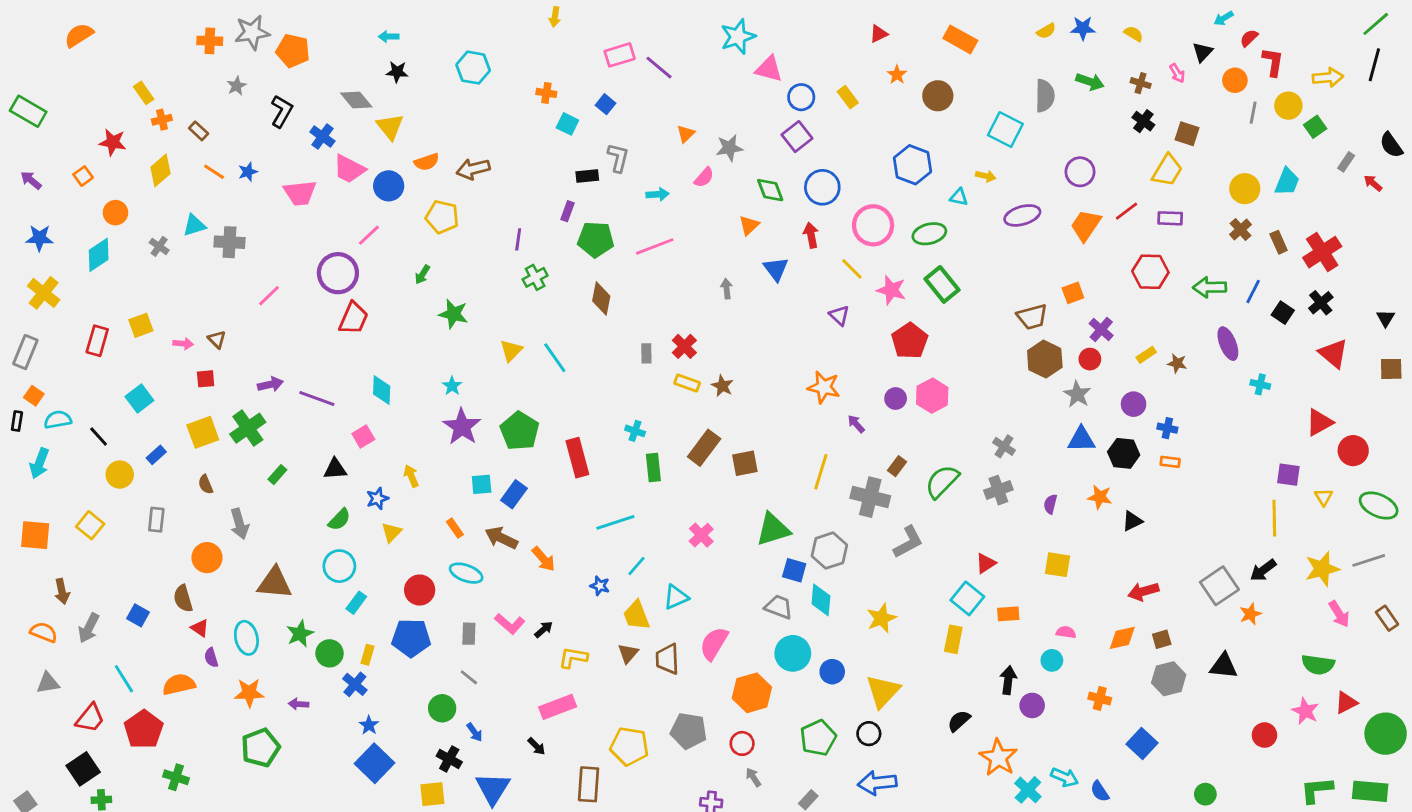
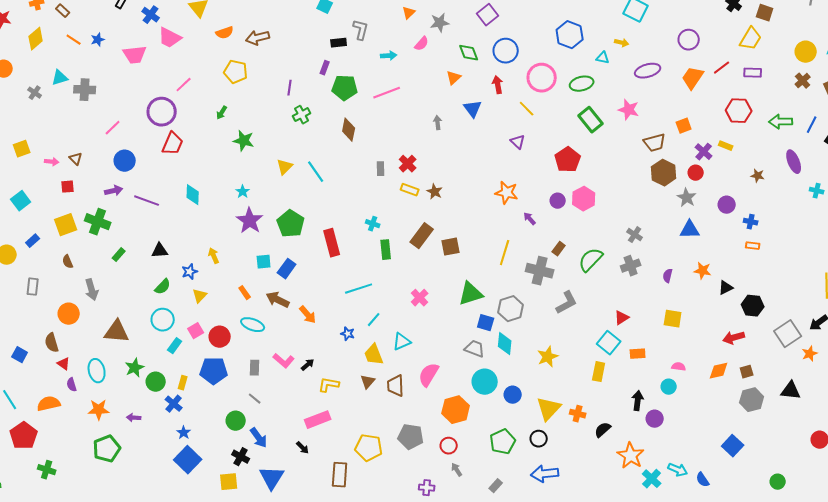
blue circle: (389, 186) -> (125, 161), moved
pink star: (891, 290) -> (629, 110), moved
yellow rectangle: (1146, 355) -> (726, 146), moved, turned 56
green cross: (248, 428) -> (98, 222), turned -35
pink square: (363, 437) -> (196, 331), moved
black hexagon: (1124, 453) -> (753, 306), moved
orange cross: (1100, 698) -> (578, 414), moved
blue arrow: (475, 732) -> (259, 438), size x1.5

